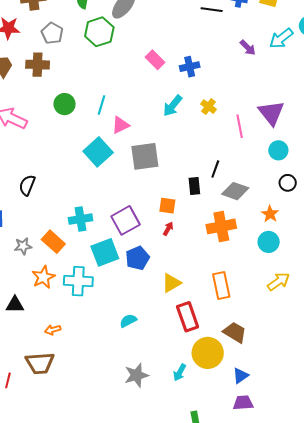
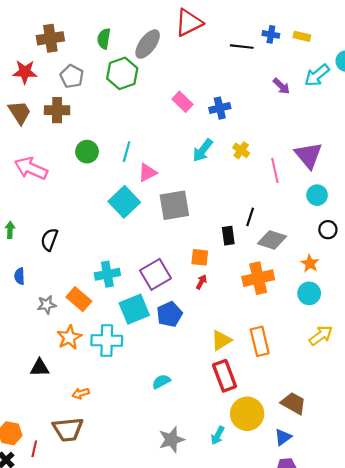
yellow triangle: (171, 283) -> (221, 340), moved
brown trapezoid: (235, 332) -> (293, 403), moved

